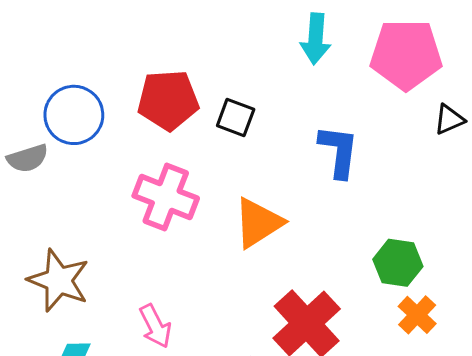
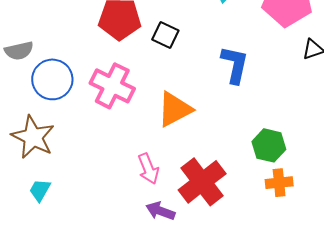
blue circle: (74, 115) -> (52, 79), moved
orange cross: (417, 315) -> (279, 183), turned 36
pink arrow: (155, 326) -> (148, 169), moved

